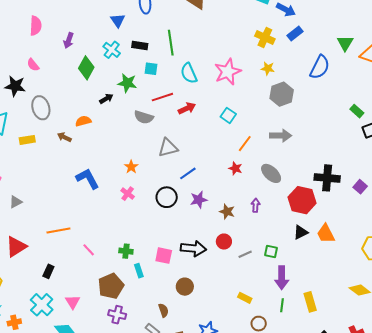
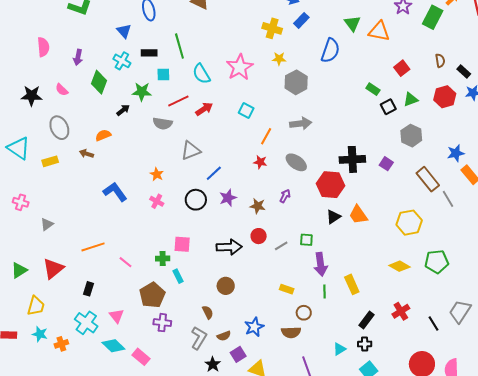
pink semicircle: (33, 65) -> (62, 90), moved
black star: (15, 86) -> (32, 96), moved
purple arrow: (255, 205) -> (285, 196), turned 32
pink square: (164, 256) -> (182, 244), moved

